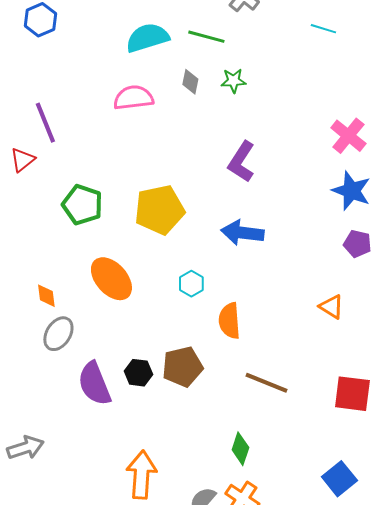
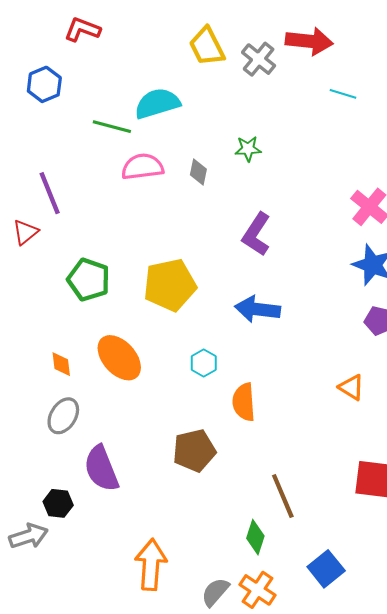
green line: (206, 37) -> (112, 127), moved
gray diamond: (190, 82) -> (198, 172), moved
orange diamond: (46, 296) -> (61, 364), moved
black hexagon: (138, 373) -> (58, 503), moved
brown line: (266, 383) -> (283, 496), moved, turned 45
blue square: (339, 479) -> (326, 569), moved

